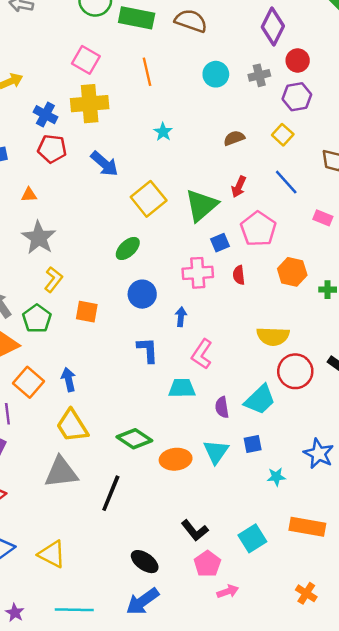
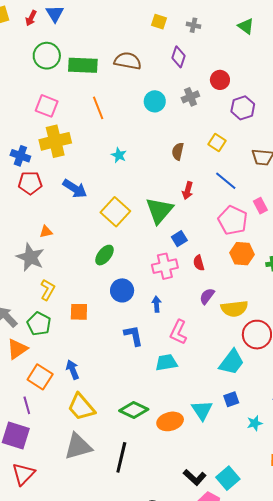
purple diamond: (273, 26) -> (179, 57), moved, size x0.7
purple hexagon: (297, 97) -> (243, 108), moved
brown semicircle: (234, 138) -> (178, 151), turned -48
orange triangle: (29, 195) -> (46, 232), moved
pink rectangle: (323, 218) -> (260, 206), turned 49
pink pentagon: (258, 229) -> (233, 220), moved
purple semicircle: (222, 407) -> (207, 296), moved, turned 54
cyan square: (252, 538) -> (228, 478), moved

